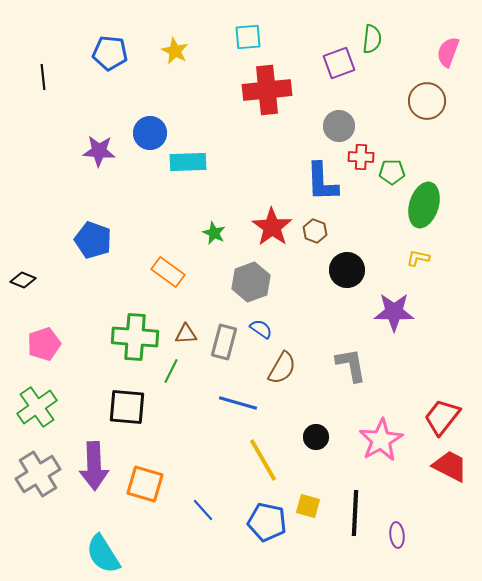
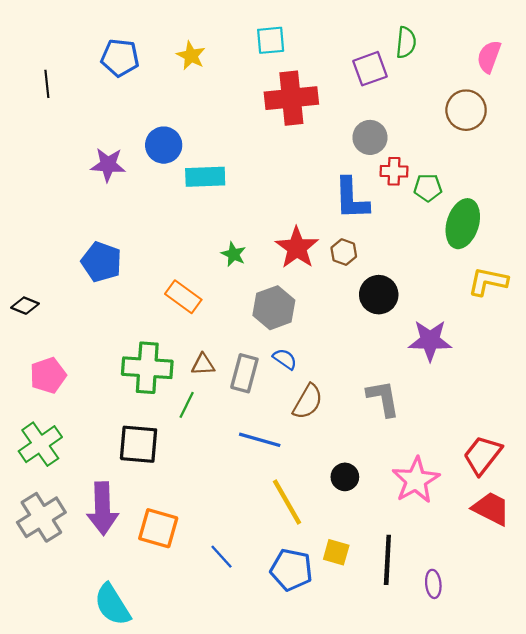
yellow L-shape: (418, 258) -> (488, 282), moved, size x1.6

